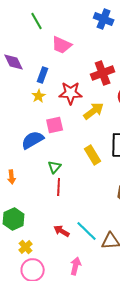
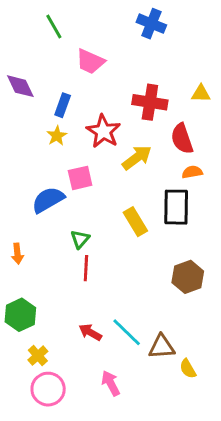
red cross: (103, 73) -> (150, 102), turned 30
red star: (71, 93) -> (103, 131), turned 30
pink arrow: (76, 266) -> (111, 383), turned -42

